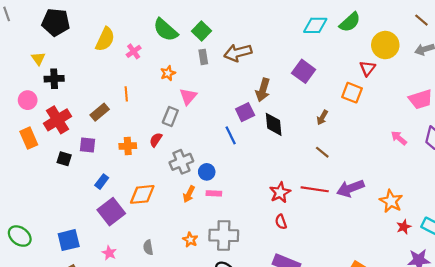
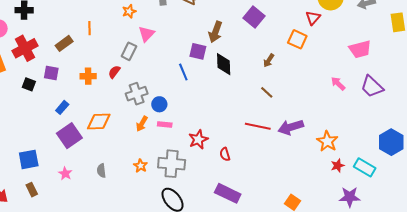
purple square: (245, 112) -> (198, 51), turned 36
red star: (280, 193) -> (198, 139), moved

